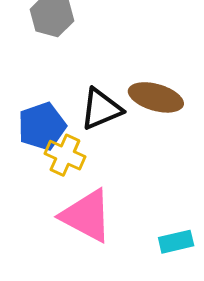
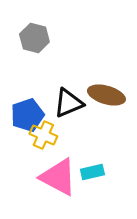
cyan rectangle: (176, 242) -> (92, 172), moved

